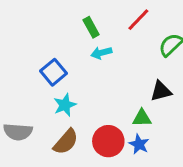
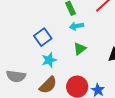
green triangle: (142, 118) -> (80, 49), moved, turned -40

